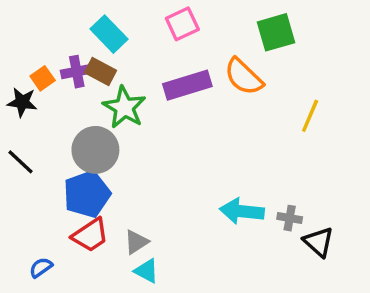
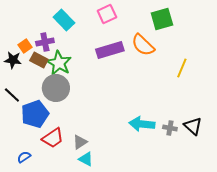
brown rectangle: (101, 72) -> (39, 60), moved
green star: (124, 107) -> (59, 63), moved
blue pentagon: (87, 194) -> (35, 114), moved
black triangle: (319, 242) -> (193, 126), moved

